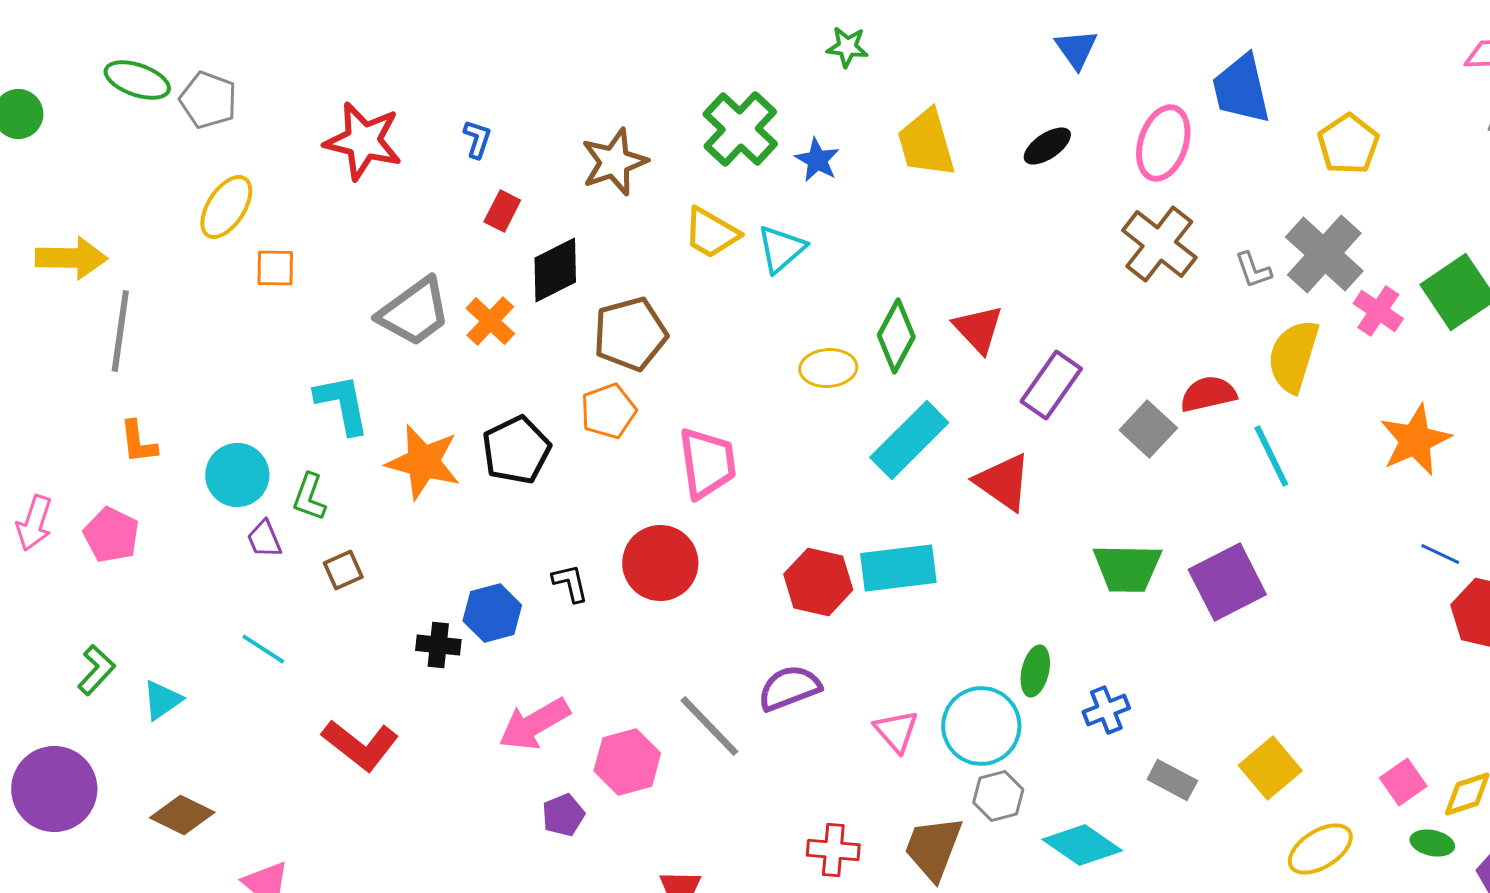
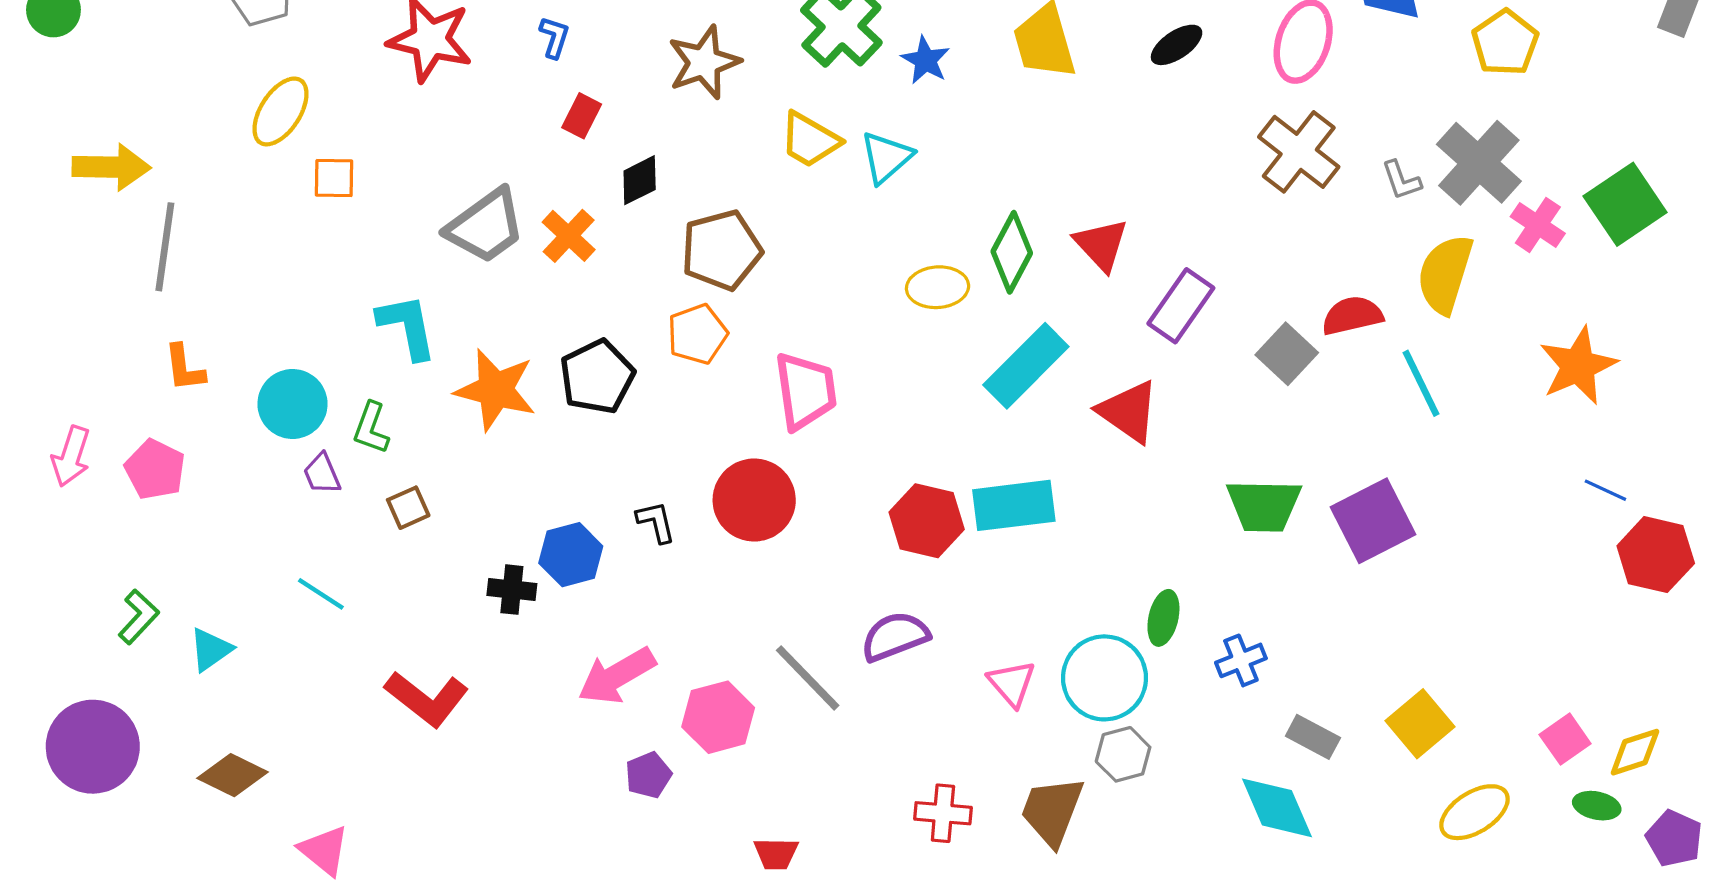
black diamond: (555, 270) -> (640, 180), size x0.7
cyan diamond: (1082, 845) -> (1277, 808), moved, turned 32

